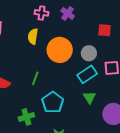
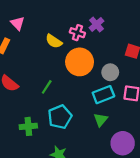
pink cross: (41, 13) -> (77, 33), moved
yellow semicircle: (33, 36) -> (54, 41), turned -77

